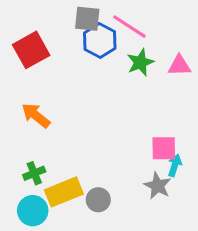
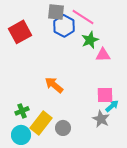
pink triangle: (179, 66) -> (103, 55), moved
orange arrow: (36, 115) -> (54, 85), moved
cyan arrow: (175, 165) -> (112, 106), turned 32
yellow rectangle: (64, 192) -> (41, 123), turned -30

